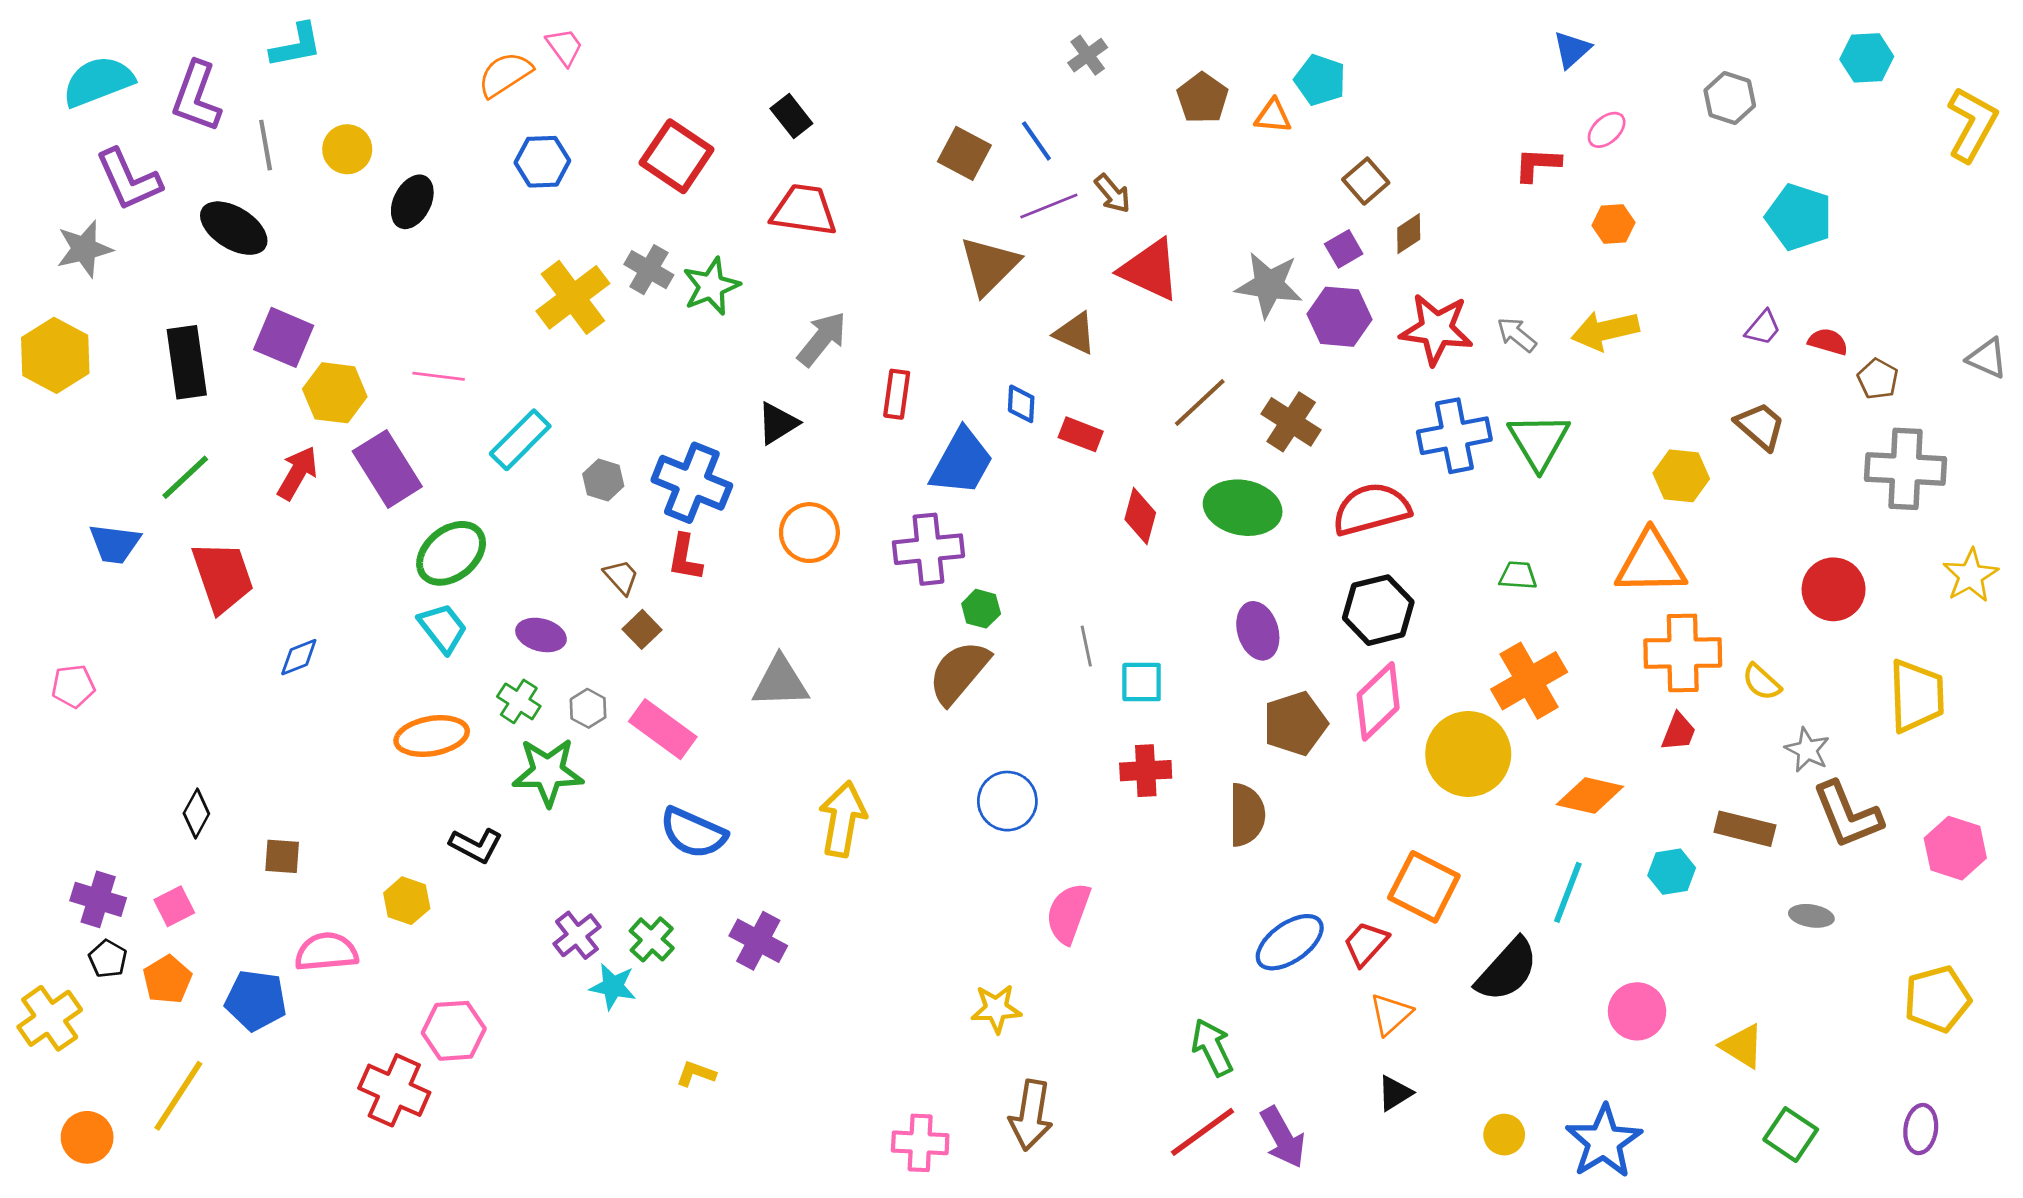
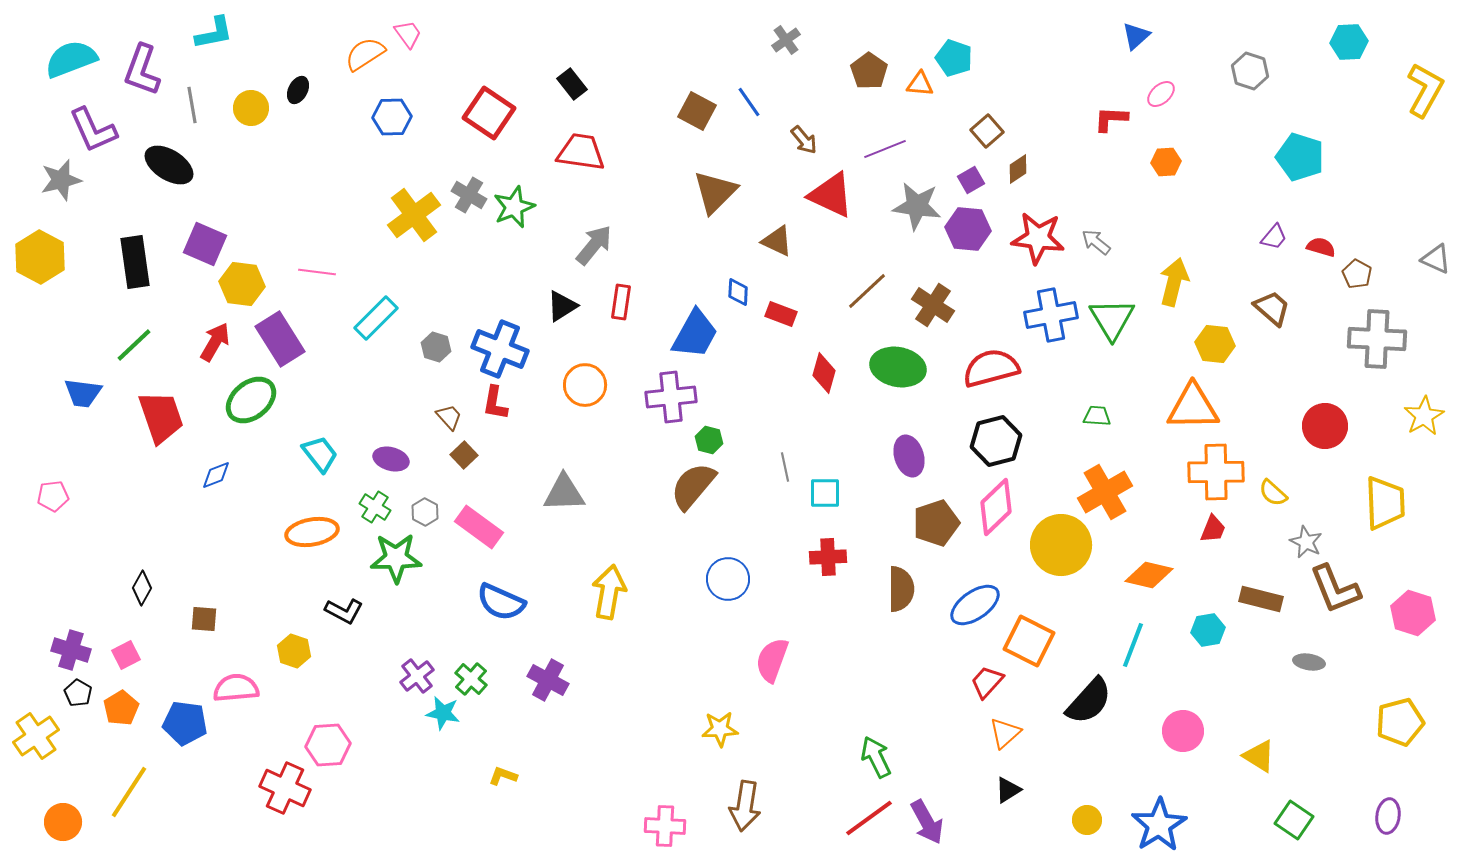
black ellipse: (412, 202) -> (298, 90), moved, size x0.7
purple line: (1049, 206) -> (885, 149), moved
yellow arrow: (1605, 331) -> (1174, 282), moved, turned 117
red rectangle: (897, 394) -> (621, 302), moved
green ellipse: (451, 553) -> (251, 400), moved
blue ellipse: (1290, 942) -> (975, 605), moved

